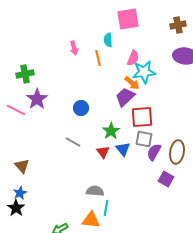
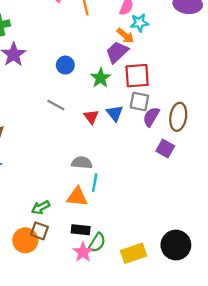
cyan star: (144, 72) -> (139, 23), size x0.7
green star: (111, 131) -> (101, 78), moved

